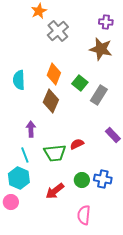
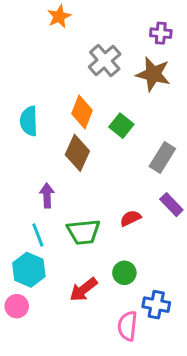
gray cross: (58, 31) -> (105, 60), moved
gray rectangle: (99, 95) -> (162, 158), moved
red semicircle: (77, 144) -> (130, 218), moved
blue cross: (103, 179) -> (156, 305), moved

